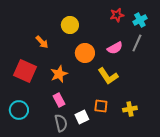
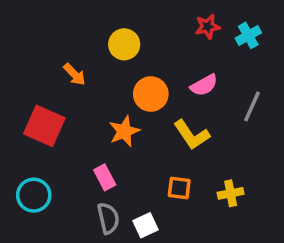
gray line: (137, 43) -> (252, 106), moved
orange star: (59, 74) -> (124, 131), moved
white square: (82, 117) -> (145, 225), moved

